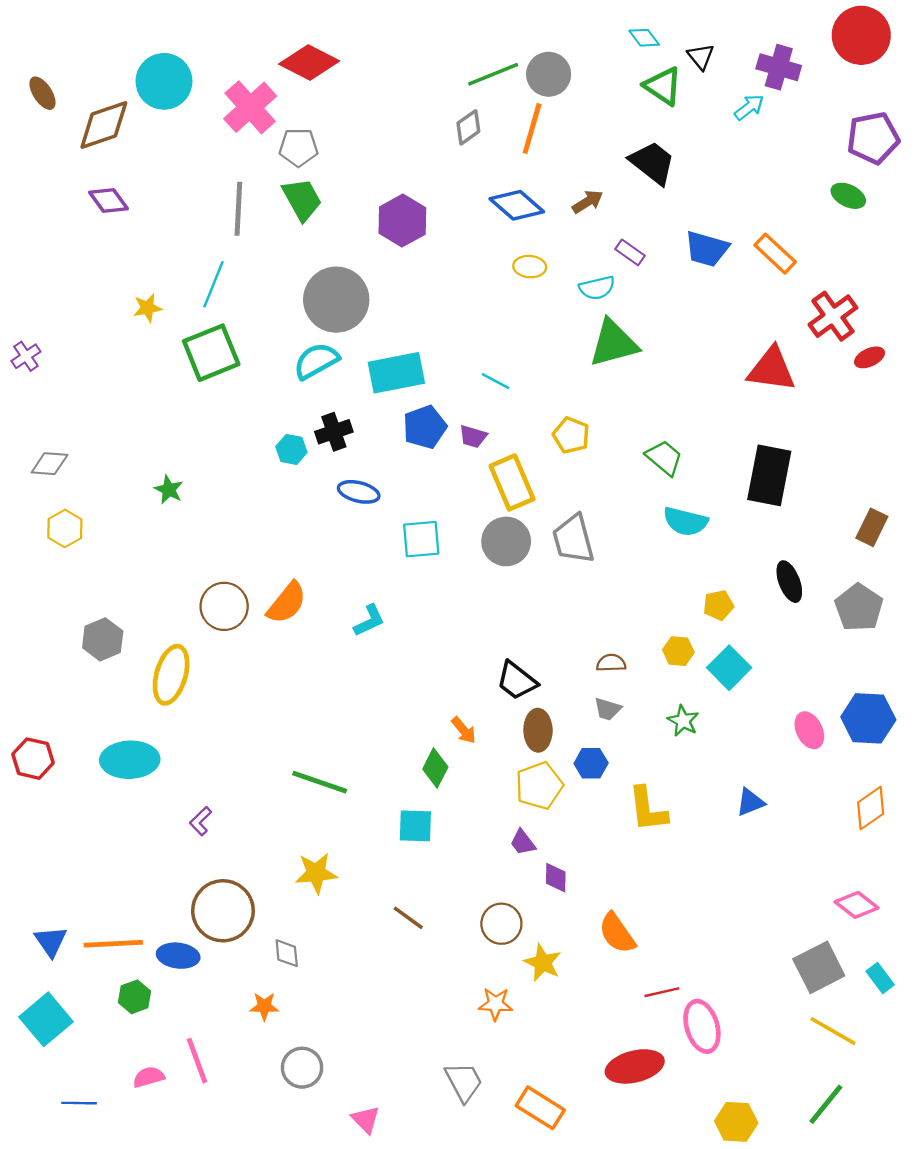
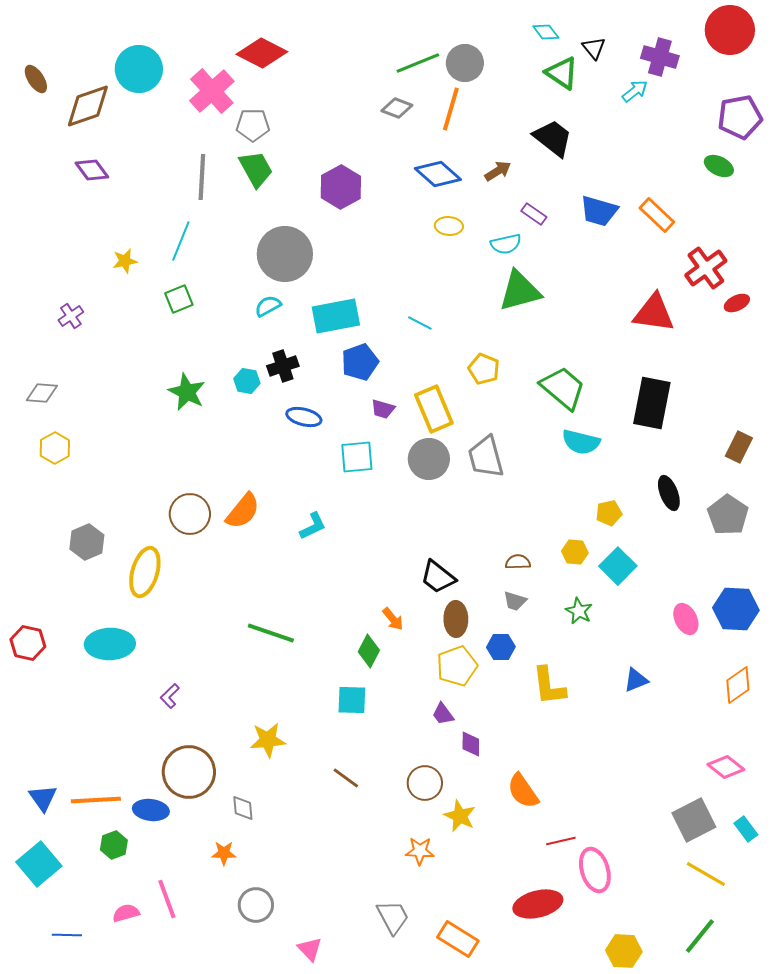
gray diamond: (468, 127) -> (397, 108), turned 56
green square: (211, 353) -> (179, 299), size x0.6
purple cross: (26, 356) -> (71, 316), moved
cyan semicircle: (316, 361) -> (268, 306), size x0.7
purple trapezoid: (473, 436) -> (383, 409), moved
green trapezoid: (664, 458) -> (563, 388), size x1.4
green star: (169, 490) -> (187, 392), moved, size x1.5
green line: (320, 782) -> (271, 633), moved

